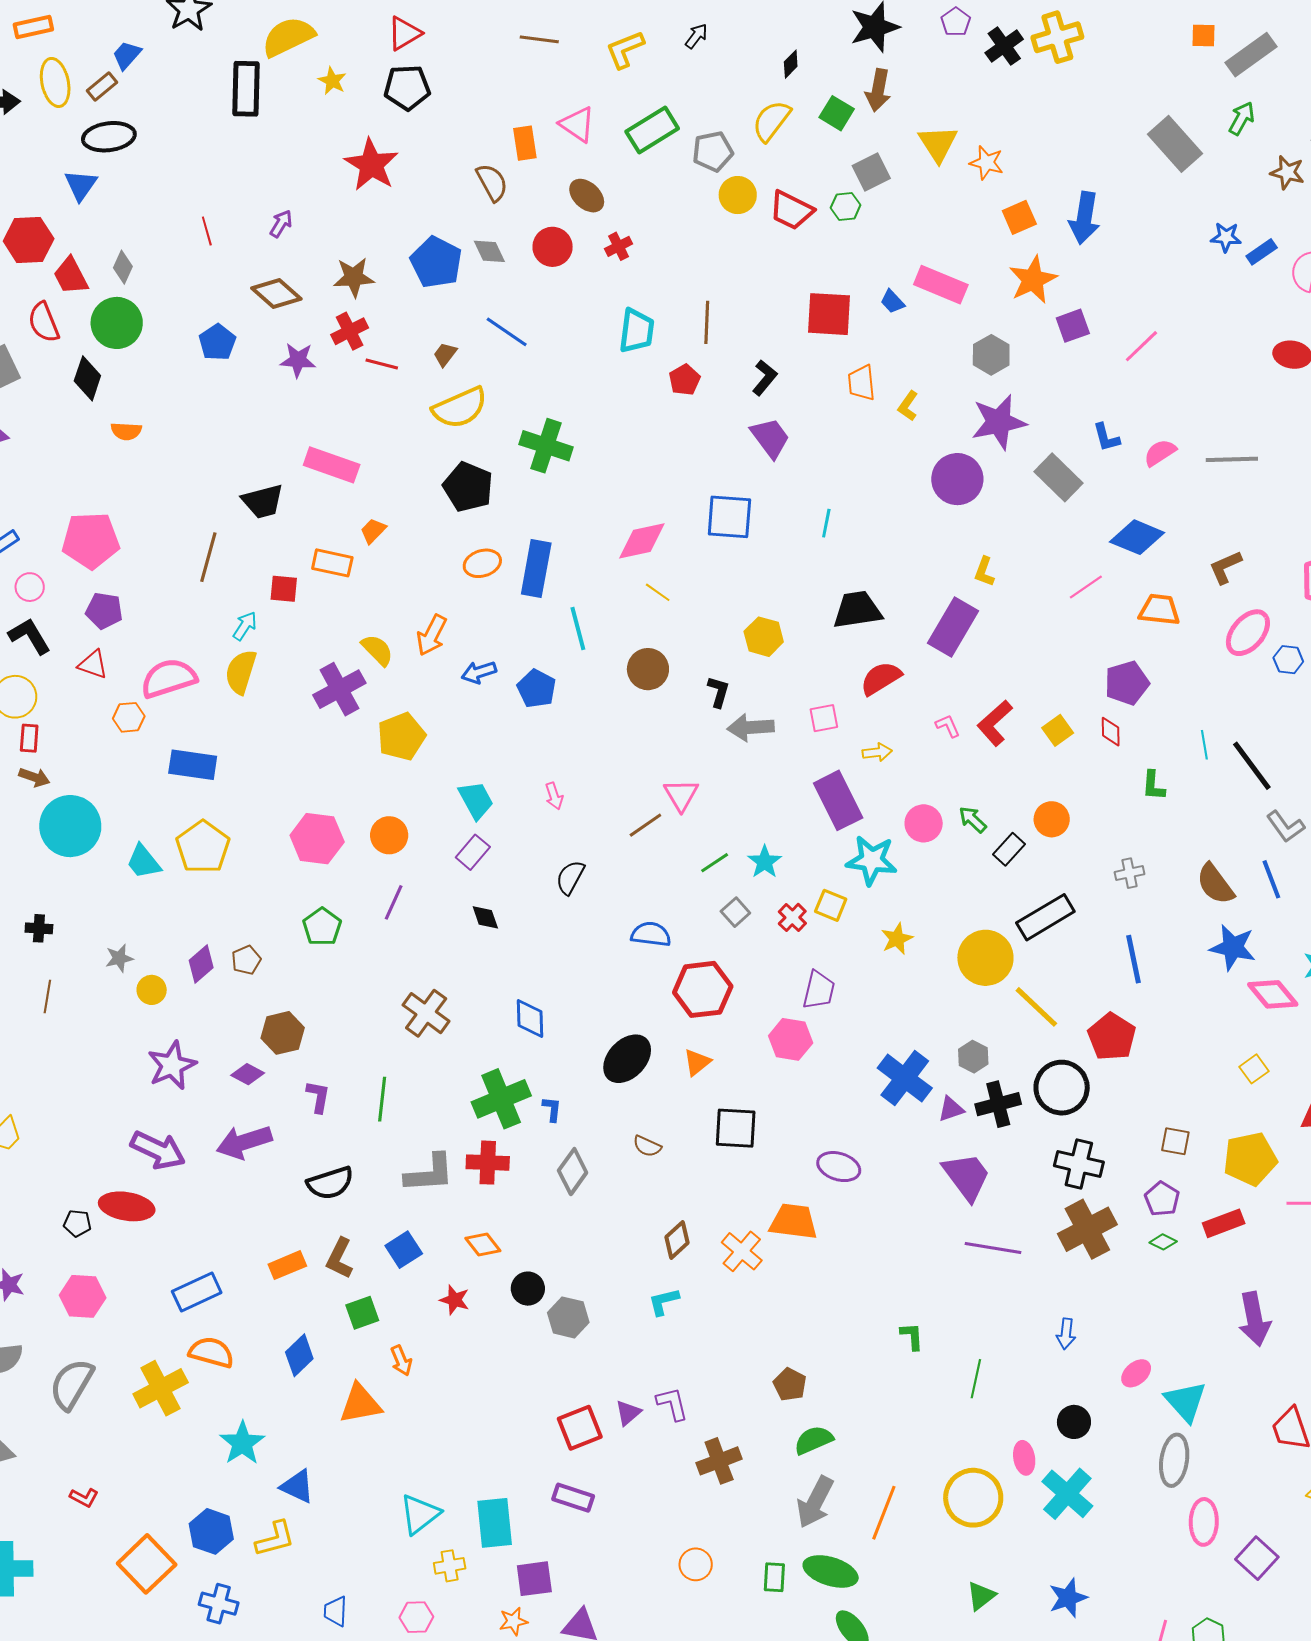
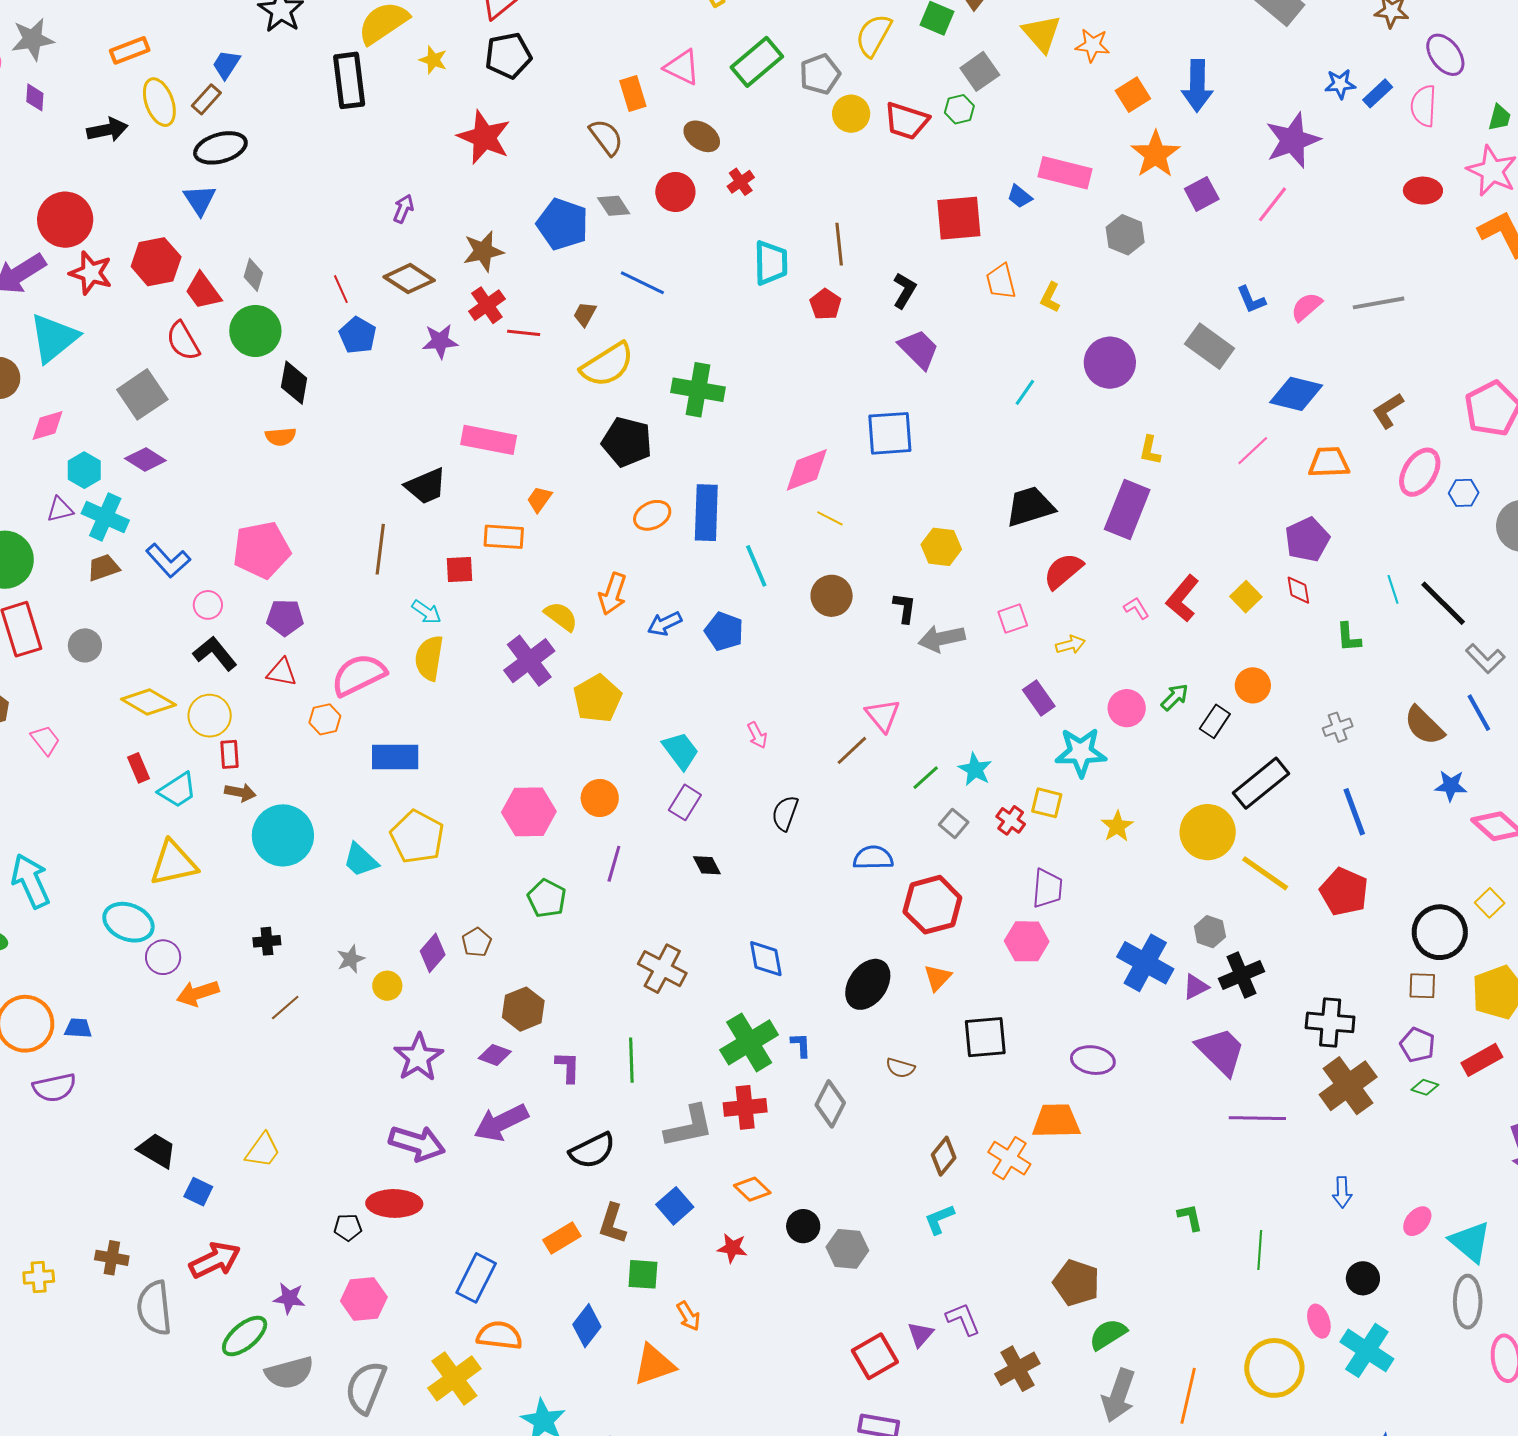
red line: (207, 231) -> (341, 289), moved
black diamond: (87, 378) -> (294, 383), moved
purple star: (999, 422) -> (1293, 140), moved
cyan line: (826, 523) -> (1025, 392), moved, turned 32
cyan arrow: (245, 626) -> (426, 612), turned 100
purple rectangle: (838, 800) -> (1039, 698), size x0.6
green arrow: (973, 819) -> (1175, 697), turned 100
blue star: (1233, 947) -> (1451, 786), size x0.7
brown line: (47, 997) -> (285, 1007), turned 48
black circle: (1062, 1088) -> (1440, 932), moved
blue rectangle: (197, 1292) -> (476, 1278), turned -30
green square: (362, 1313) -> (643, 1274), turned 32
brown pentagon: (790, 1384) -> (1076, 1283), size x1.4

